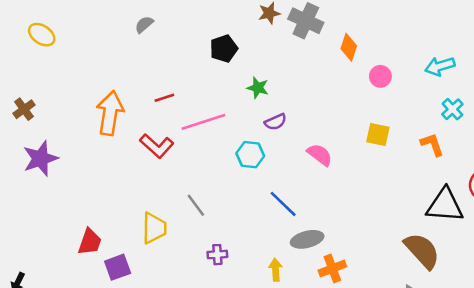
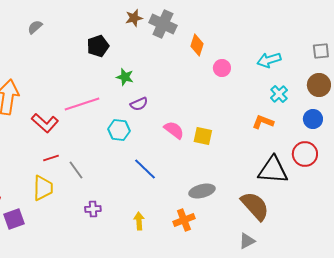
red line: (164, 98) -> (51, 158), moved
yellow square: (378, 134) -> (203, 136), moved
orange L-shape: (432, 145) -> (263, 122), turned -50
gray ellipse: (307, 239) -> (202, 191), moved

